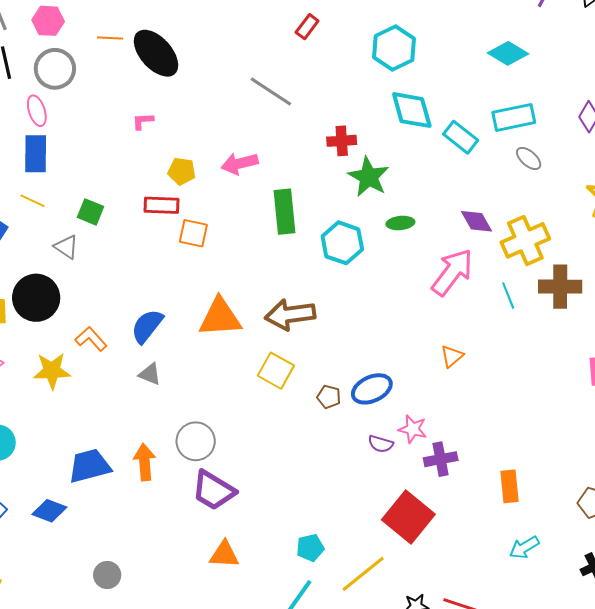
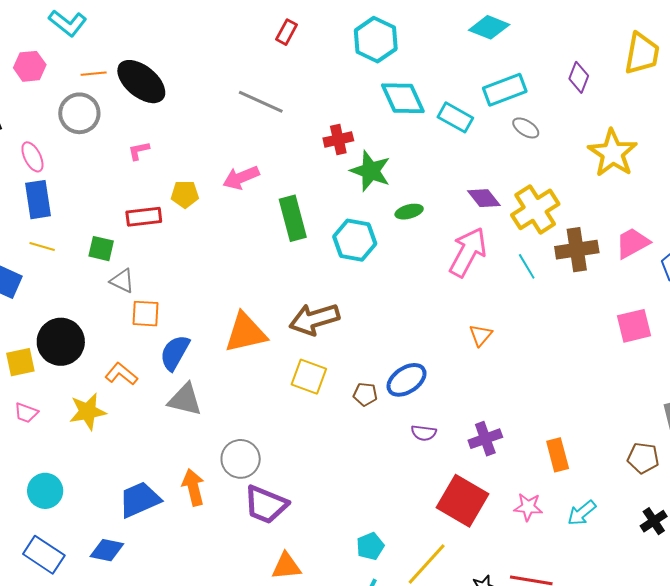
gray circle: (55, 69) -> (79, 113), moved
red rectangle: (161, 205) -> (144, 217), moved
orange square: (193, 233) -> (145, 314), moved
gray triangle: (66, 247) -> (122, 281), moved
gray triangle: (150, 374) -> (185, 400), size x1.5
pink star: (413, 429) -> (528, 507), moved

